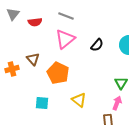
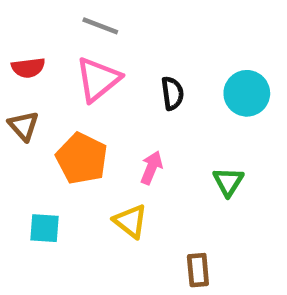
red semicircle: (35, 22) -> (28, 68), moved
black semicircle: (97, 45) -> (172, 93), turned -48
pink arrow: (117, 103) -> (151, 168), moved

